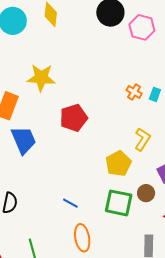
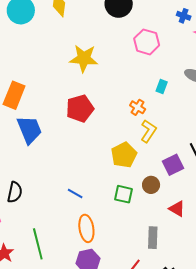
pink hexagon: (142, 27) -> (147, 42), moved
yellow star: (41, 78) -> (84, 58), moved
orange cross: (134, 92) -> (138, 107), moved
green square: (119, 203) -> (123, 194), size x0.7

